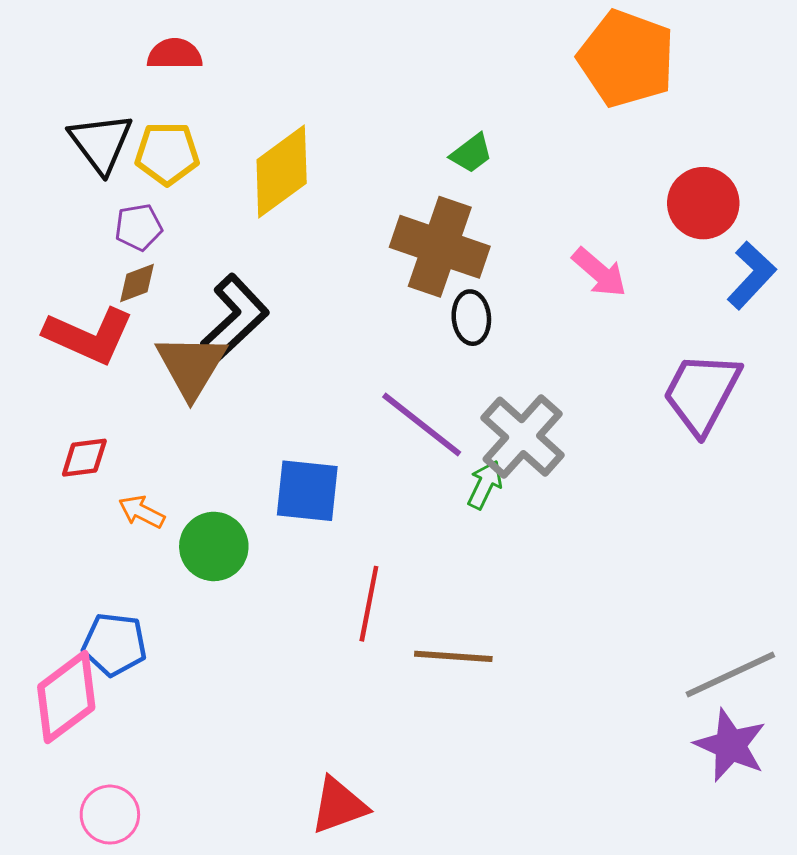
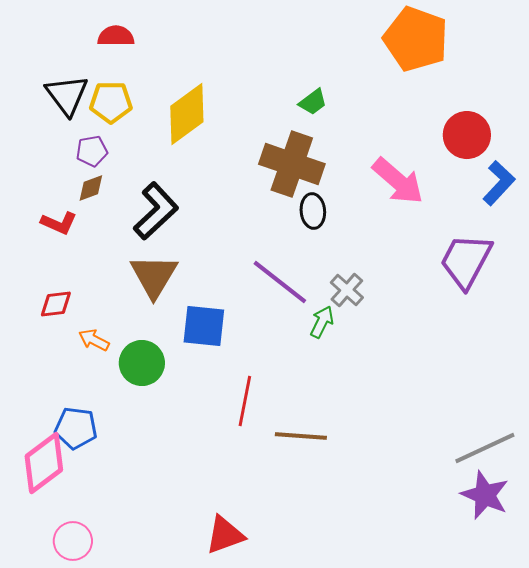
pink arrow: (599, 272) -> (398, 181), size x1.4
red L-shape: (89, 336) -> (59, 223), size x0.6
brown triangle: (191, 366) -> (154, 276), moved
gray cross: (523, 437) -> (347, 290), size x0.6

